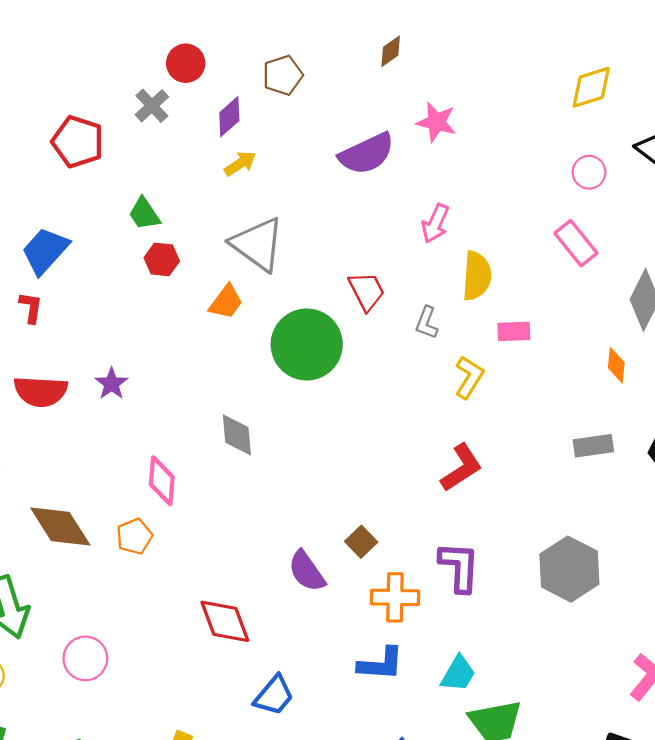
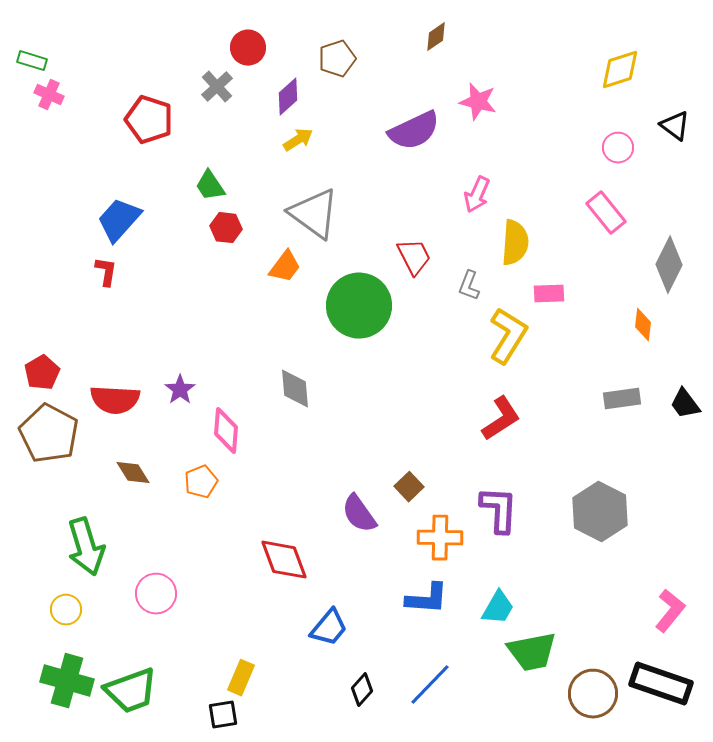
yellow L-shape: (469, 377) -> (508, 336), size x1.4
purple star: (112, 384) -> (180, 390), moved
red semicircle: (41, 391) -> (115, 400), moved
brown diamond: (60, 527) -> (133, 473), size x0.6

